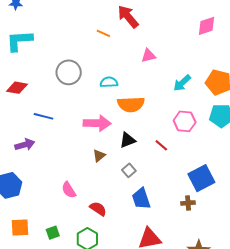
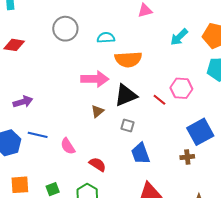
blue line: (43, 116) -> (38, 135), moved
pink hexagon: (185, 121) -> (181, 88), moved
black triangle: (128, 140) -> (126, 95), size x1.4
gray square: (129, 170) -> (127, 125), turned -32

